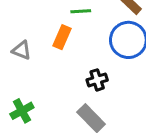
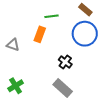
black cross: (97, 80) -> (65, 62), turned -32

